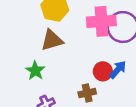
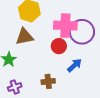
red circle: (103, 71) -> (59, 46), moved

